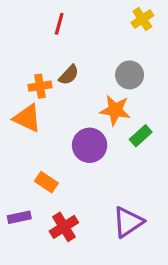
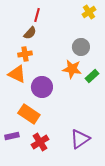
brown semicircle: (69, 75) -> (30, 33), moved
green rectangle: (141, 136) -> (92, 76), moved
purple circle: (90, 145) -> (42, 87), moved
orange rectangle: (46, 182) -> (29, 114), size x1.5

